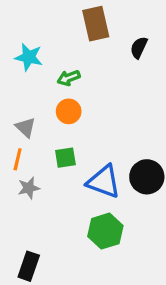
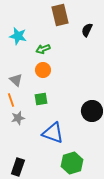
orange line: (18, 159) -> (11, 100), turned -32
blue triangle: (104, 182) -> (53, 133), moved
green hexagon: (105, 231) -> (72, 163), moved

